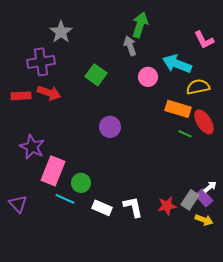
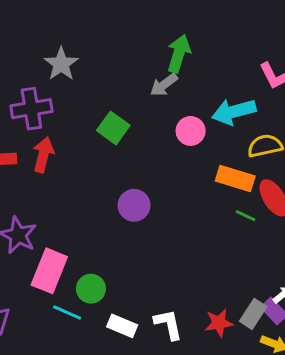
gray arrow: (130, 46) -> (164, 85), turned -108
cyan arrow: (177, 64) -> (234, 112), turned -36
red arrow: (49, 93) -> (43, 155), turned -95

